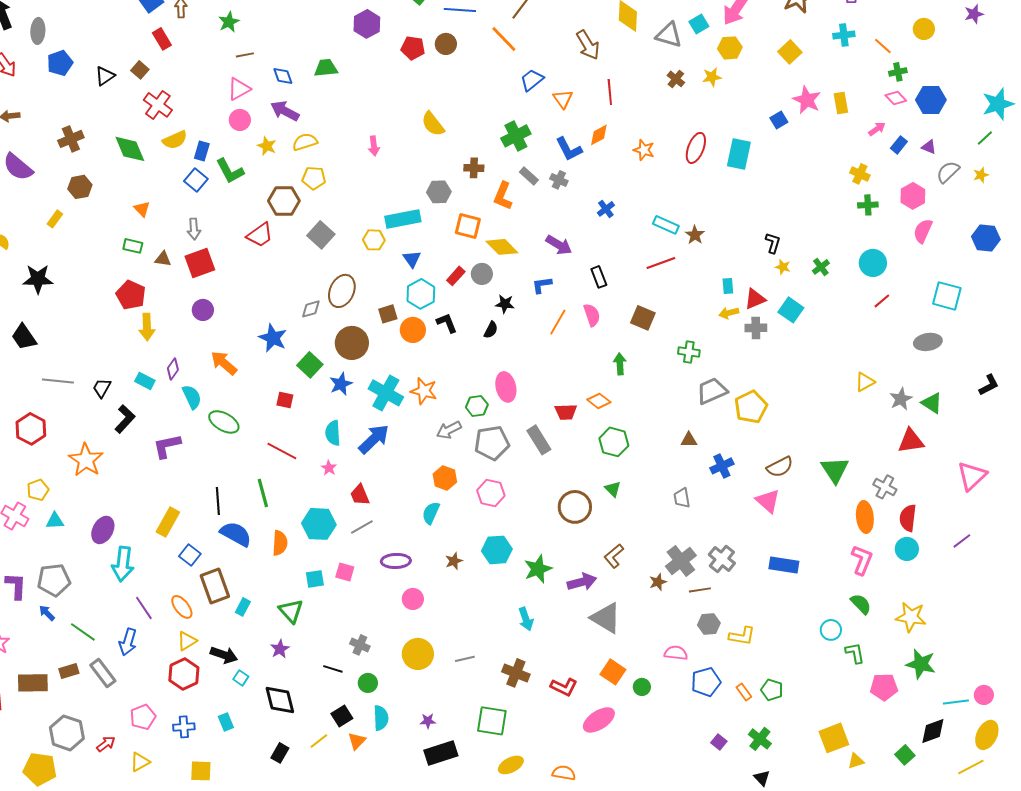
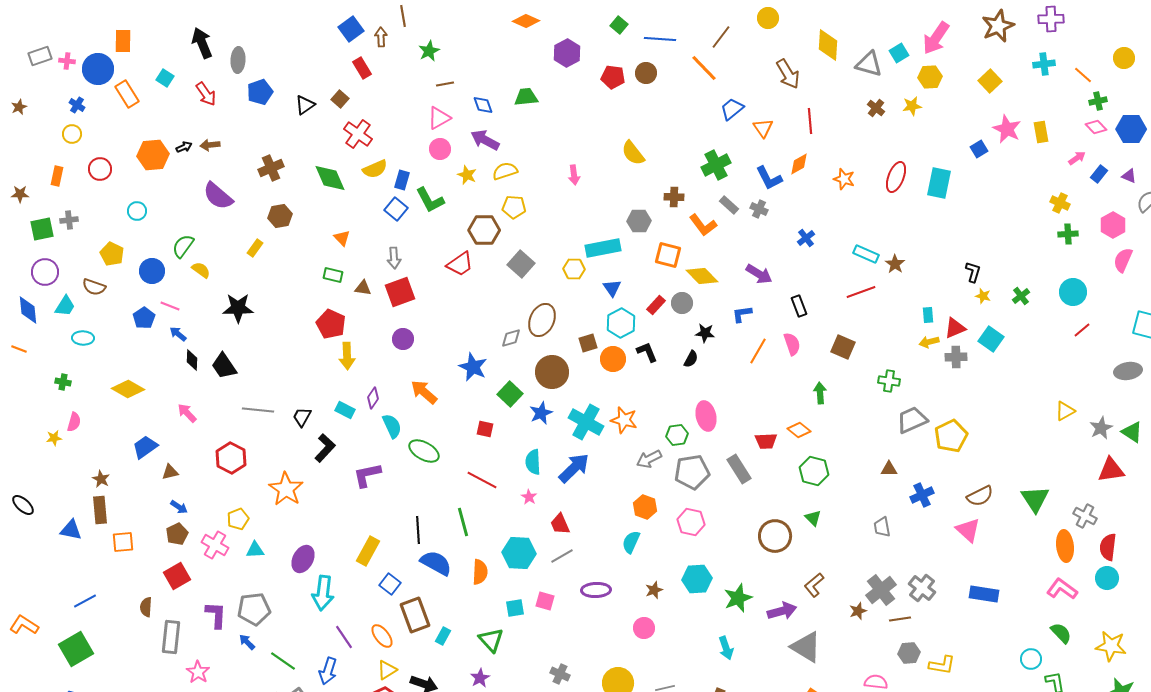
orange L-shape: (503, 196) -> (703, 225), turned -60
pink L-shape: (862, 560) -> (1062, 589), turned -76
pink circle: (413, 599) -> (644, 628), moved

